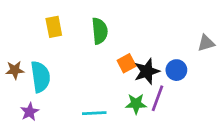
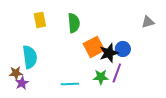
gray triangle: (206, 43) -> (148, 22), moved
orange square: (127, 63) -> (94, 47), size x1.5
brown star: (15, 70) -> (16, 73), moved
blue circle: (176, 70) -> (123, 49), moved

